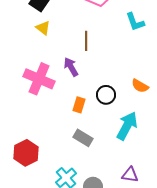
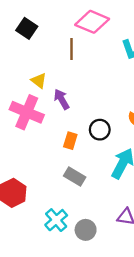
yellow triangle: (43, 28) -> (39, 81), moved
brown line: (86, 41) -> (71, 49), moved

